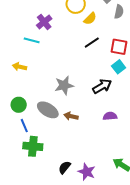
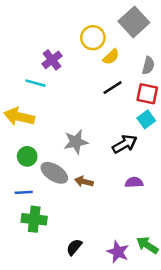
gray semicircle: (119, 12) -> (148, 65), moved
yellow arrow: (19, 67) -> (19, 117), size x1.6
green circle: (19, 105) -> (27, 156), moved
blue line: (24, 126) -> (24, 192), turned -72
purple star: (87, 172) -> (118, 252), moved

